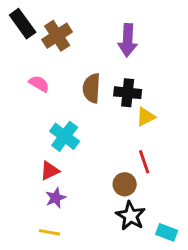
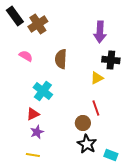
purple arrow: (128, 40) -> (100, 32), moved
black cross: (128, 93) -> (111, 60), moved

